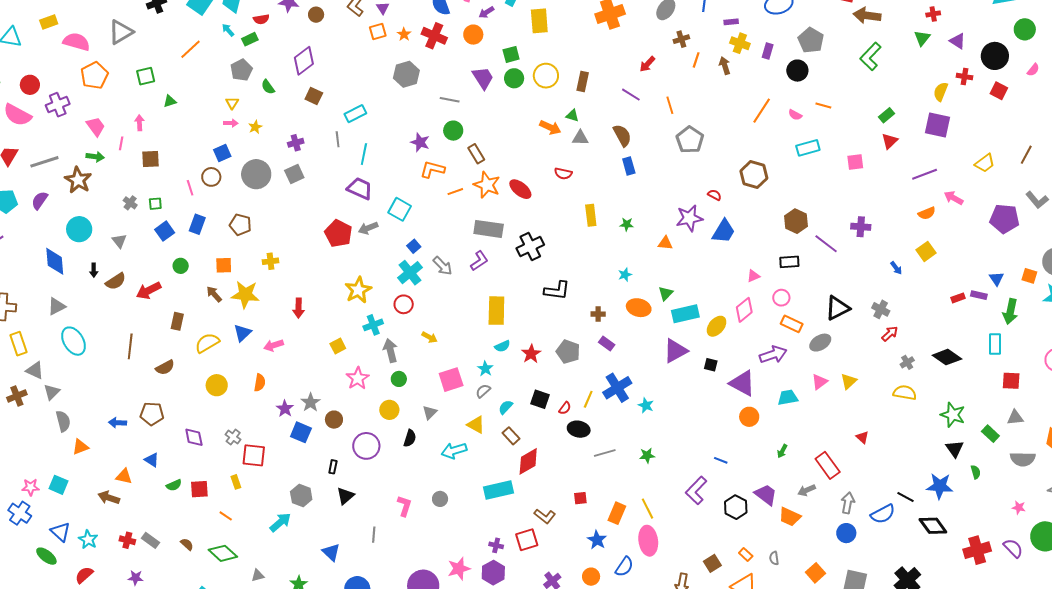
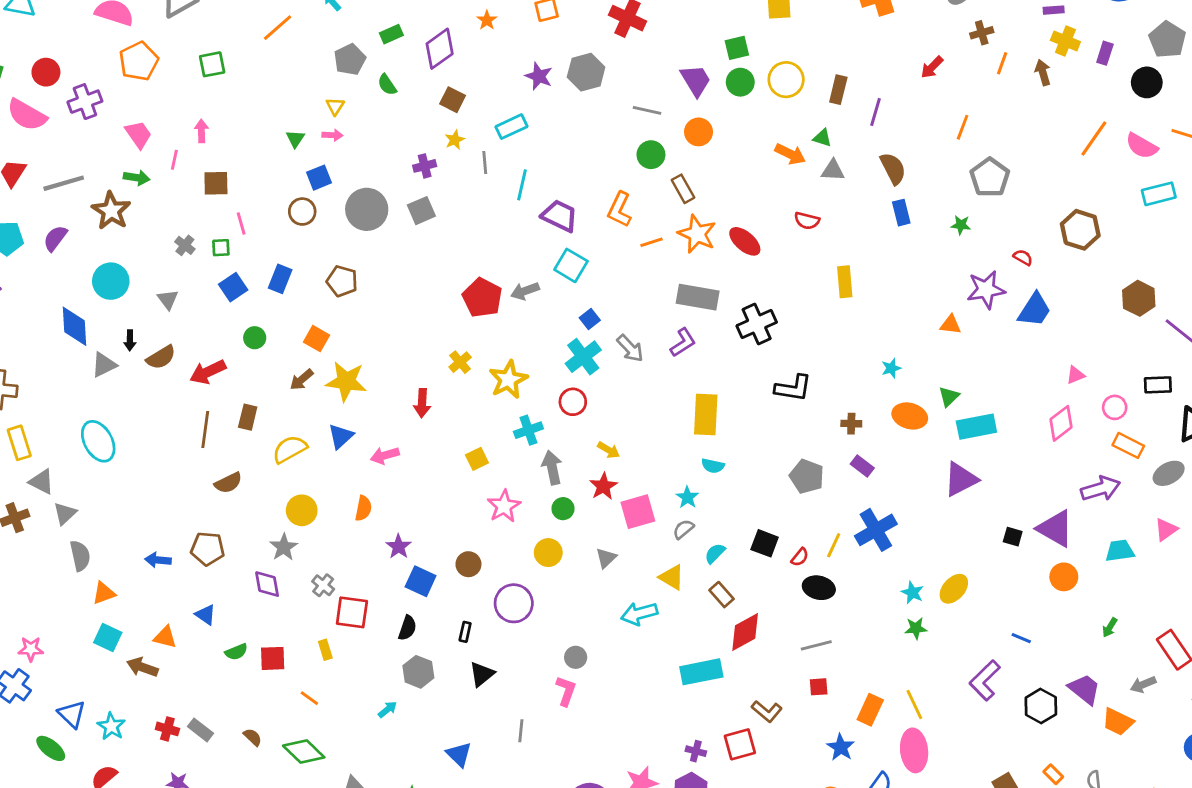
orange star: (404, 34) -> (487, 20), moved
orange circle: (473, 35) -> (699, 132), moved
green rectangle: (250, 39) -> (391, 34), moved
purple line: (631, 95) -> (875, 112), moved, turned 72
green triangle: (170, 101) -> (295, 139), moved, turned -40
orange line: (670, 105) -> (963, 127), turned 36
pink semicircle: (795, 115) -> (1142, 146), size x1.6
yellow star: (255, 127) -> (455, 140), moved
purple star: (420, 142) -> (539, 76), moved
orange L-shape: (432, 169) -> (620, 210), turned -80
pink line: (190, 188) -> (241, 224), moved
purple trapezoid: (360, 189) -> (560, 216), moved
green star: (627, 224) -> (961, 225), moved
yellow cross: (271, 261) -> (460, 362), moved, turned -35
black rectangle: (789, 262) -> (1158, 385), moved
orange square: (224, 265) -> (317, 339), turned 30
brown arrow: (214, 294) -> (302, 380), turned -90
gray triangle: (57, 306) -> (104, 365), moved
yellow ellipse: (717, 326) -> (954, 589), moved
brown line: (130, 346) -> (205, 430), moved
cyan semicircle: (502, 346) -> (713, 466), turned 35
red star: (531, 354) -> (603, 486), moved
black square: (711, 365) -> (1013, 537), moved
gray star: (310, 402) -> (284, 547), moved
cyan star: (646, 405) -> (912, 593), moved
black semicircle: (410, 438) -> (407, 628), moved
gray line: (605, 453) -> (816, 645), moved
cyan square: (58, 485) -> (108, 637), moved
gray circle: (440, 499) -> (576, 657), moved
cyan arrow: (280, 522) -> (388, 709), size x0.6

